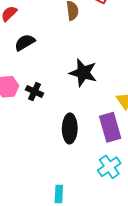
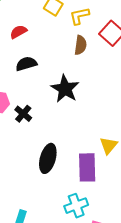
black star: (83, 73) -> (65, 89), moved

